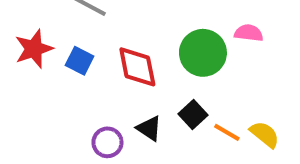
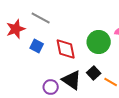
red star: (34, 49) -> (16, 29), moved
black triangle: (149, 128) -> (72, 80), size x1.5

